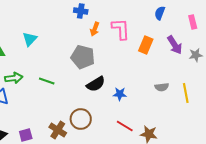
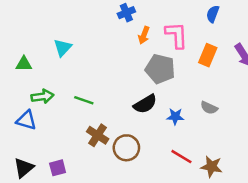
blue cross: (81, 11) -> (126, 13), turned -32
blue semicircle: (160, 13) -> (213, 14), moved
gray pentagon: (83, 57) -> (160, 69), moved
gray semicircle: (162, 87) -> (209, 108), moved, turned 32
brown cross: (58, 130) -> (98, 135), moved

